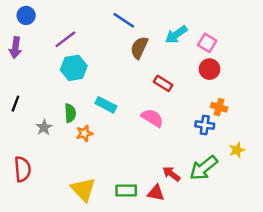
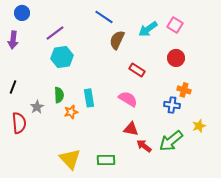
pink square: (207, 43) -> (175, 25), moved
cyan rectangle: (106, 105) -> (89, 98), moved, turned 54
red semicircle: (23, 169) -> (19, 123), moved
red triangle: (156, 193) -> (131, 129), moved

